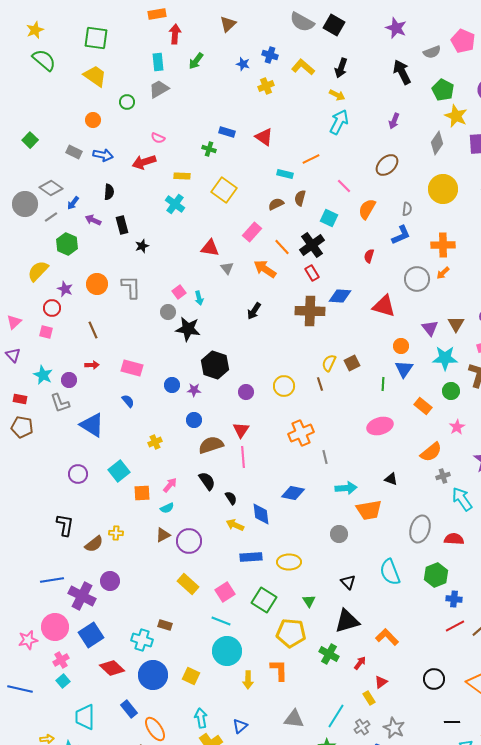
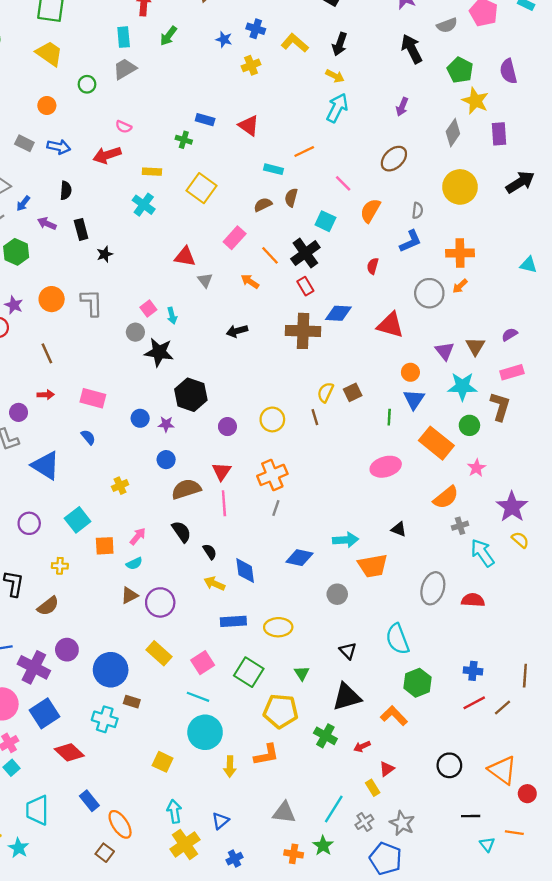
orange arrow: (265, 269) -> (250, 281), size x0.7
black arrow: (254, 311) -> (237, 331), turned 42
orange rectangle: (423, 406) -> (436, 443), size x1.6
orange cross: (301, 433) -> (272, 475), moved
gray line: (325, 457) -> (276, 508), moved, turned 32
blue diamond: (293, 493) -> (299, 558), moved
yellow cross: (116, 533) -> (60, 566), moved
green hexagon: (436, 575) -> (418, 683), moved
red arrow: (360, 663) -> (362, 746), turned -152
orange L-shape: (279, 670) -> (266, 755), turned 80
blue circle: (153, 675) -> (111, 670), moved

